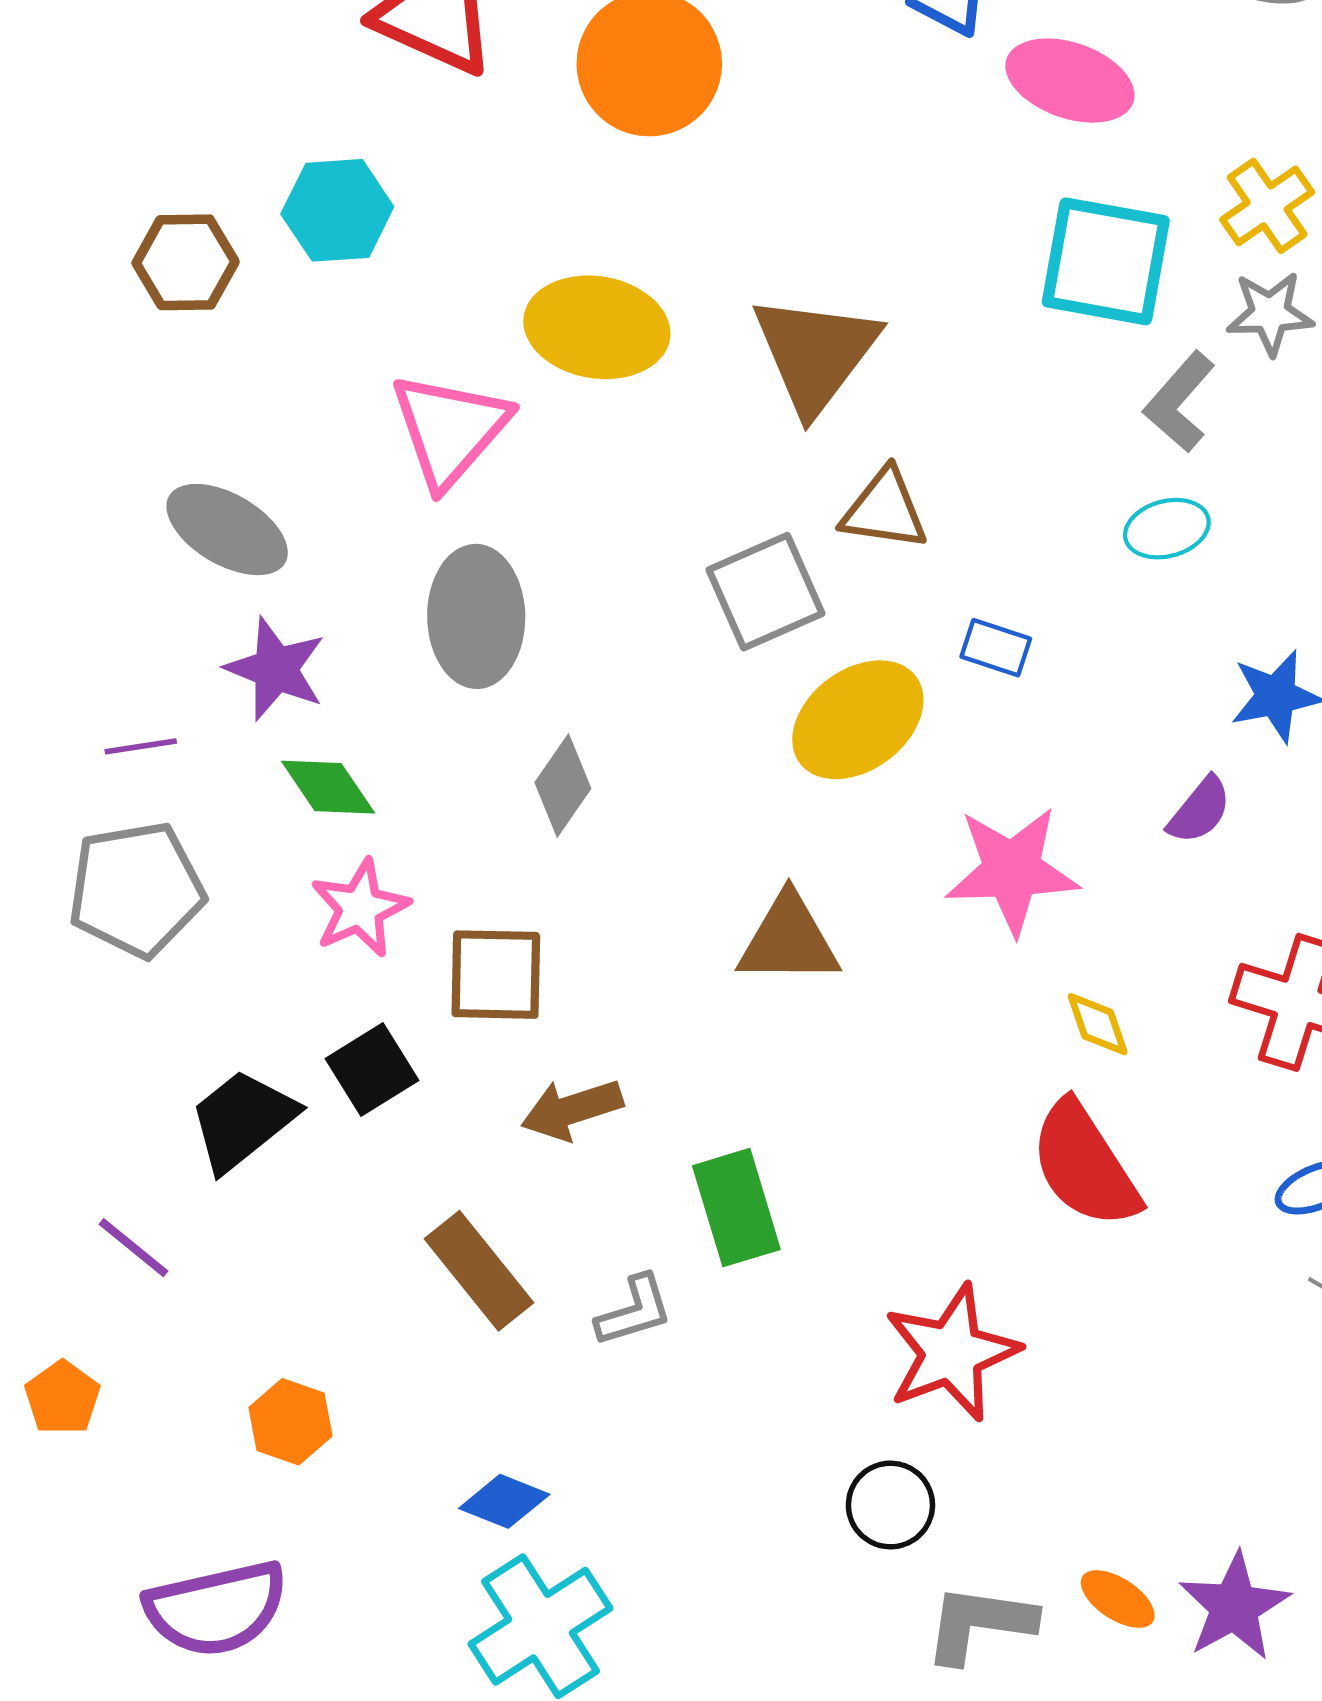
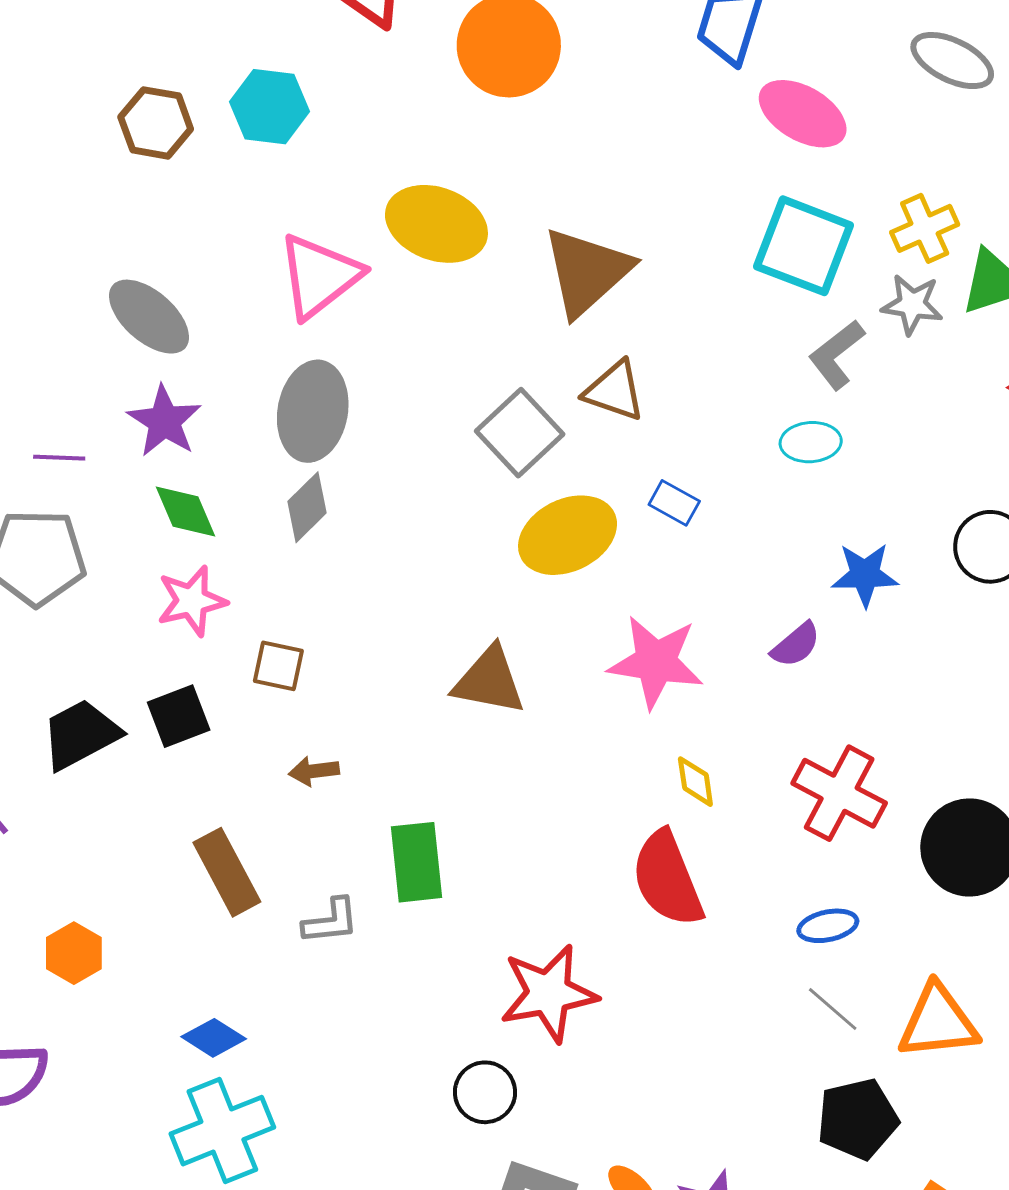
gray square: (765, 592) -> (520, 433), turned -30
gray diamond: (563, 786) -> (307, 507), moved
brown square: (496, 975) -> (278, 666), size x0.7
brown arrow: (572, 1109) -> (314, 771), size x0.7

